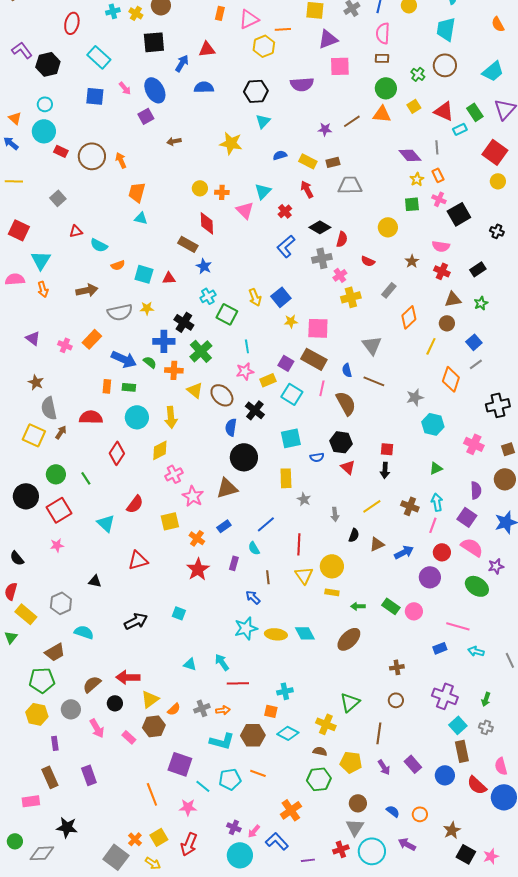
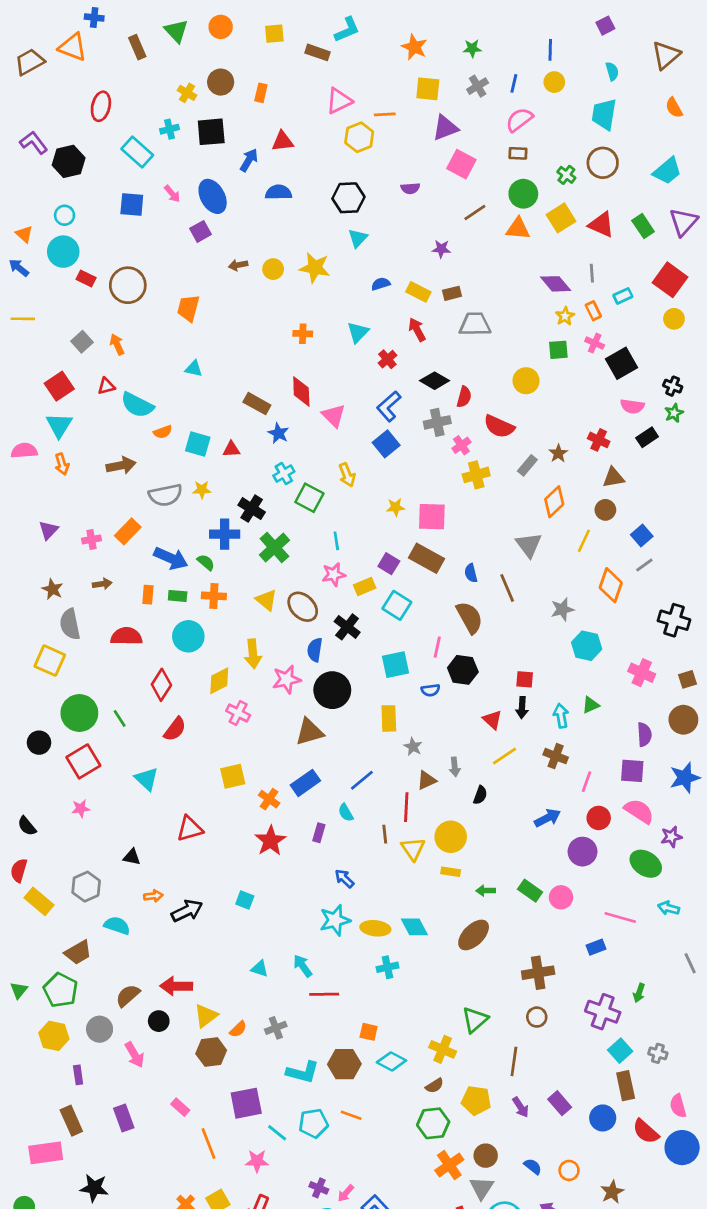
cyan cross: (113, 11) -> (170, 129), moved
orange rectangle: (220, 13) -> (261, 93), moved
pink semicircle: (383, 33) -> (519, 120), turned 50
pink square: (340, 66) -> (461, 164), turned 30
purple semicircle: (302, 84) -> (410, 188), size x0.6
yellow square: (414, 106) -> (561, 218), size x1.5
brown line: (352, 121) -> (475, 213), moved
cyan rectangle: (460, 129) -> (623, 296), moved
orange arrow: (121, 160) -> (117, 344), moved
yellow circle: (200, 188) -> (273, 269), moved
orange trapezoid: (137, 192) -> (188, 308), moved
pink triangle: (245, 210) -> (334, 416), moved
red diamond: (207, 223) -> (301, 391), moved
red square: (19, 230) -> (59, 386), moved, turned 30
cyan semicircle: (99, 245) -> (137, 405), size x1.4
pink semicircle: (441, 246) -> (632, 406), moved
red semicircle: (368, 261) -> (499, 426), size x1.6
brown star: (412, 261) -> (558, 453), moved
blue square: (281, 297) -> (386, 444), moved
green star: (481, 303) -> (674, 413), moved
purple triangle: (33, 338) -> (48, 530), turned 35
pink cross: (65, 345) -> (91, 539), turned -32
gray triangle: (372, 345) -> (529, 545), moved
orange cross: (174, 370) -> (214, 596), moved
brown line: (374, 381) -> (507, 588), turned 45
pink line: (322, 388) -> (437, 647), moved
black cross: (498, 405) -> (674, 620), turned 30
yellow arrow: (171, 417) -> (253, 654), moved
brown arrow: (61, 432) -> (102, 584), moved, turned 48
red triangle: (348, 467) -> (492, 720), moved
green circle: (56, 474) -> (79, 713), size x1.4
pink cross: (174, 474) -> (238, 713), turned -36
black circle: (26, 496) -> (39, 743), size x0.7
pink star: (193, 496) -> (287, 679), moved, turned 30
cyan arrow: (437, 502) -> (561, 716), moved
red semicircle: (135, 504) -> (175, 729), moved
purple square: (467, 517) -> (632, 771), turned -30
blue rectangle: (224, 526) -> (305, 783), size x1.5
brown triangle: (377, 544) -> (426, 780), moved
brown line: (268, 577) -> (385, 834), moved
green triangle: (11, 637) -> (19, 990), moved
cyan arrow: (476, 651) -> (669, 908), moved
brown cross: (397, 667) -> (538, 973), size x1.6
green pentagon: (42, 680) -> (61, 990), turned 30
cyan cross: (285, 691) -> (387, 967), moved
green arrow: (486, 699) -> (639, 993), moved
orange arrow: (223, 710) -> (153, 896), moved
pink rectangle: (129, 737) -> (180, 1107), moved
brown semicircle: (320, 751) -> (435, 1086), turned 136
purple square: (180, 764) -> (246, 1103), turned -30
pink rectangle: (31, 801) -> (46, 1153), size x1.4
orange cross: (291, 810) -> (449, 1165), moved

